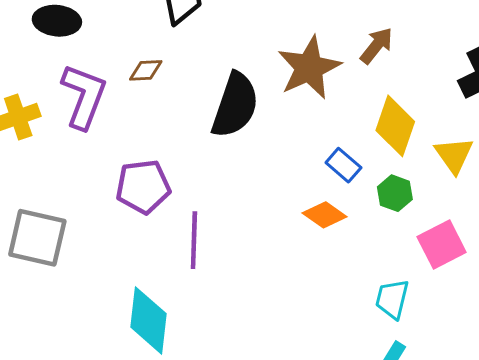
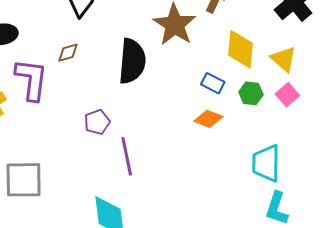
purple pentagon: (143, 187) -> (97, 122), moved, size x0.7
pink square: (442, 245) -> (287, 95), moved, size x0.7
cyan trapezoid: (392, 299) -> (266, 163), size x1.4

